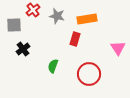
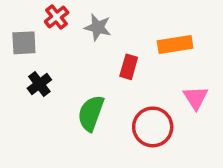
orange rectangle: (87, 19) -> (175, 45), moved
pink triangle: (118, 48) -> (196, 98), moved
green semicircle: (53, 66) -> (91, 113), size x1.5

